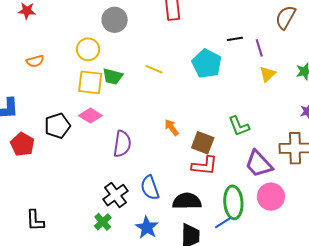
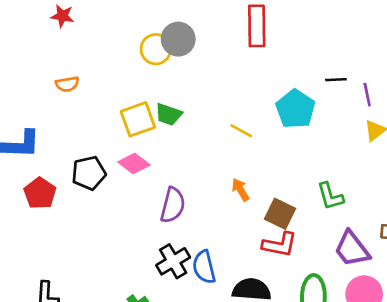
yellow circle: (88, 49) -> (156, 49), moved
yellow line: (154, 69) -> (241, 131), moved
yellow square: (90, 82) -> (138, 119), turned -32
black cross: (116, 195) -> (173, 261), moved

